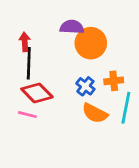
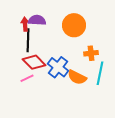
purple semicircle: (72, 27) -> (37, 20), moved
blue cross: (85, 86) -> (58, 67), moved, size x1.5
pink line: (27, 115) -> (27, 78), turned -40

